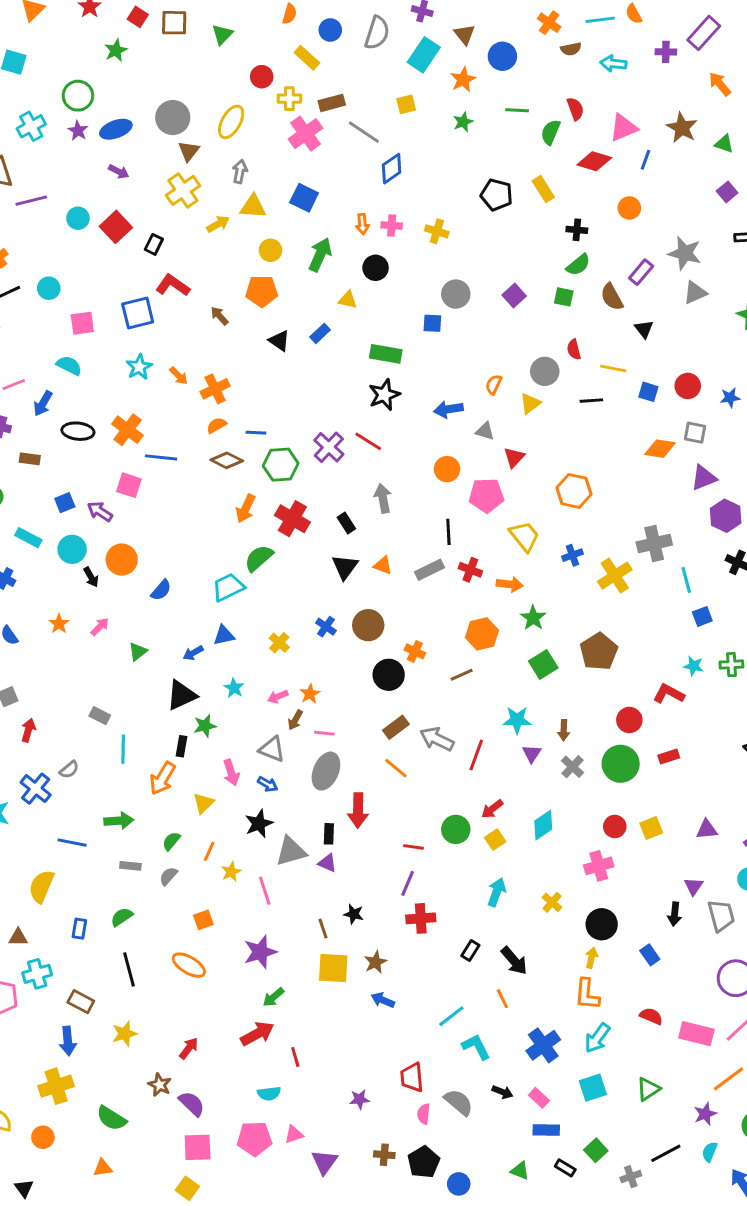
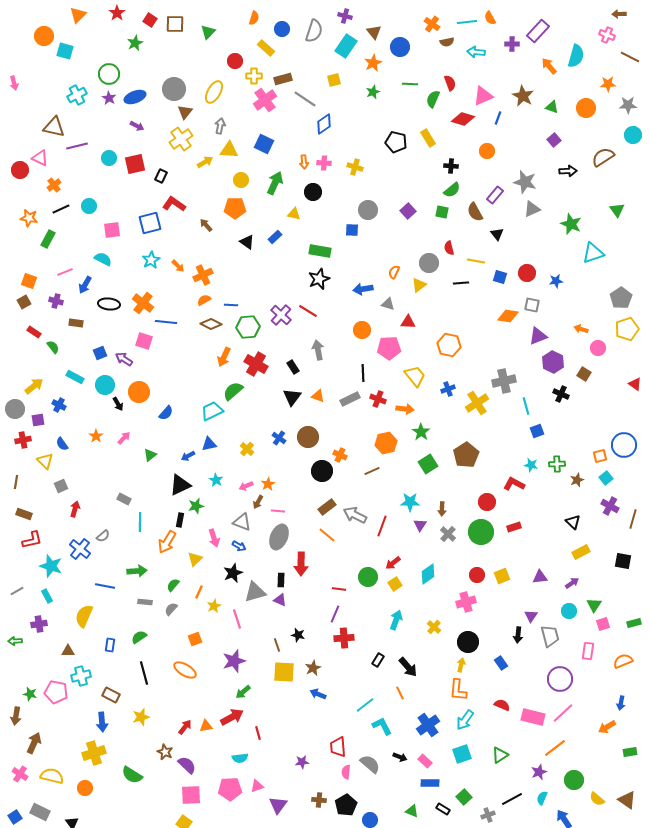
red square: (116, 227) -> (135, 164), turned 30
red triangle: (514, 457) -> (408, 322), turned 49
orange triangle: (103, 1168) -> (206, 726), moved

